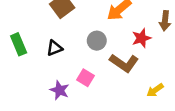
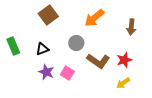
red star: (141, 38) -> (124, 60), moved
purple star: (60, 90) -> (46, 72), moved

